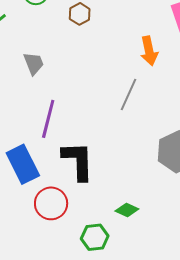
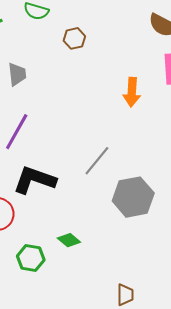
gray line: (128, 94) -> (97, 161), moved
black L-shape: (78, 161) -> (34, 180), turned -84

